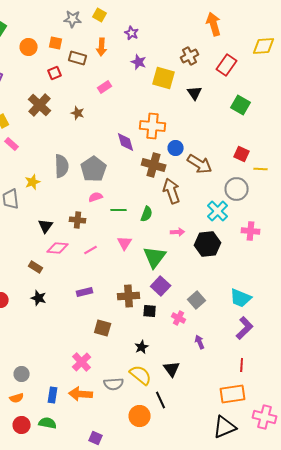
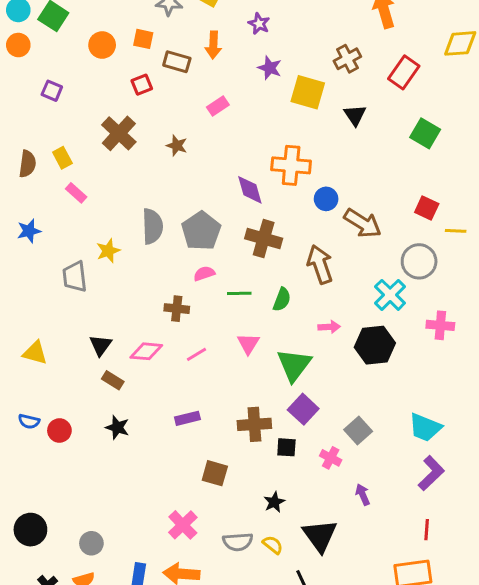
brown cross: (154, 165) -> (264, 239), moved
black triangle: (46, 226) -> (101, 345), moved
black triangle: (172, 369) -> (320, 536), size x1.4
yellow semicircle: (141, 375) -> (273, 545), size x0.6
gray semicircle: (114, 384) -> (238, 542), moved

